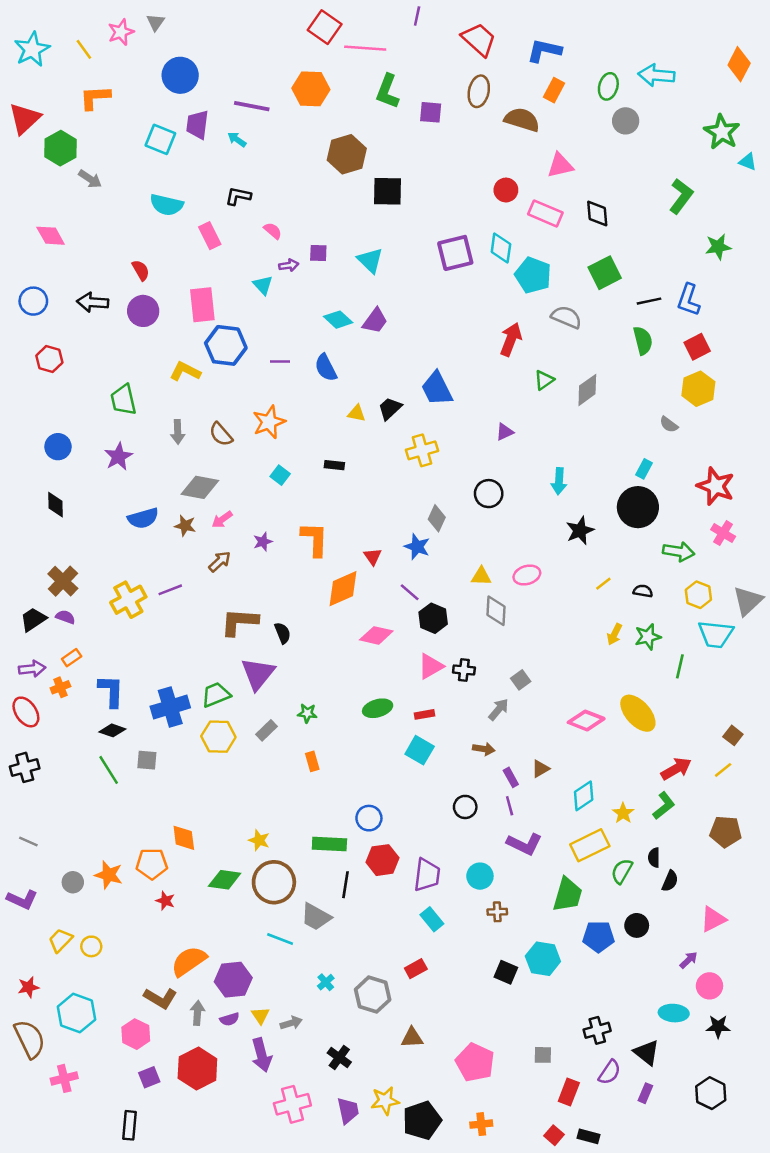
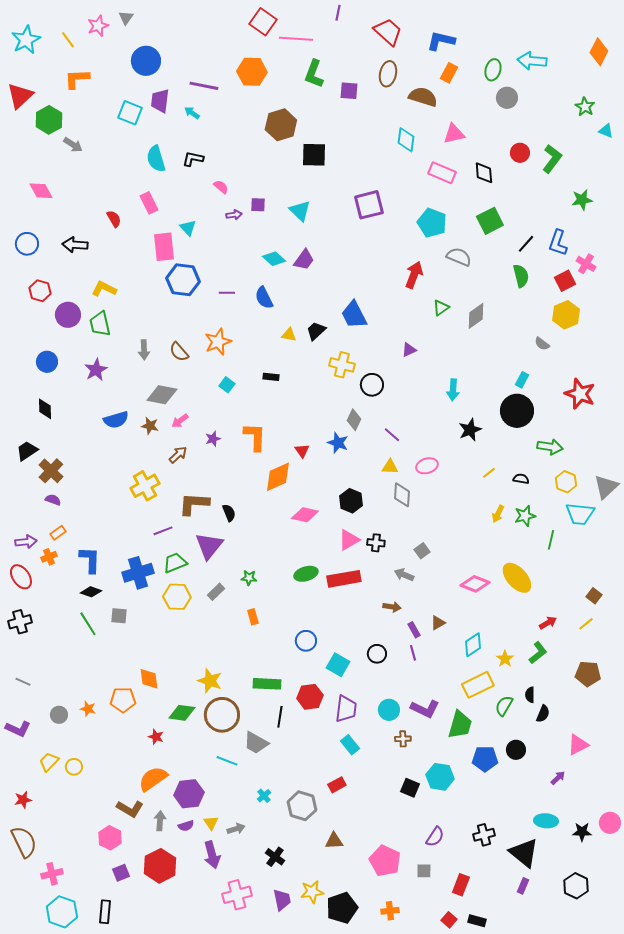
green star: (722, 132) -> (585, 107), size x0.7
red circle: (506, 190) -> (520, 153), moved
cyan semicircle: (167, 205) -> (156, 159), moved, turned 60
pink rectangle: (210, 236) -> (149, 203), moved
cyan diamond: (501, 248) -> (406, 140), moved
cyan triangle: (263, 285) -> (188, 228), moved
black line: (649, 301) -> (526, 244), turned -36
purple circle: (143, 311) -> (68, 315), moved
yellow L-shape: (185, 371) -> (104, 289), moved
yellow cross: (422, 450) -> (342, 365), turned 30
black circle: (489, 494) -> (372, 385), moved
pink cross: (723, 533) -> (586, 264), moved
purple line: (170, 590) -> (163, 531), moved
purple line: (410, 592) -> (392, 435), moved
yellow cross: (128, 600) -> (145, 486), moved
black trapezoid: (33, 619) -> (27, 451), moved
gray arrow: (498, 709) -> (404, 575), turned -108
red rectangle: (424, 714) -> (344, 579), size x2.0
cyan square: (420, 750) -> (338, 665), moved
red arrow: (676, 769) -> (548, 623), size x0.7
blue circle: (369, 818) -> (306, 641), moved
yellow star: (259, 840) -> (210, 681), size x1.4
purple L-shape: (524, 844) -> (425, 709), moved
orange star: (109, 875) -> (88, 709), size x0.7
red star: (165, 901) -> (156, 737), moved
pink circle: (709, 986) -> (610, 823), moved
cyan hexagon: (77, 1013) -> (62, 912), moved
black triangle: (647, 1053) -> (524, 853), size x1.4
gray square: (543, 1055) -> (424, 871), moved
purple semicircle: (610, 1072) -> (435, 837), moved

